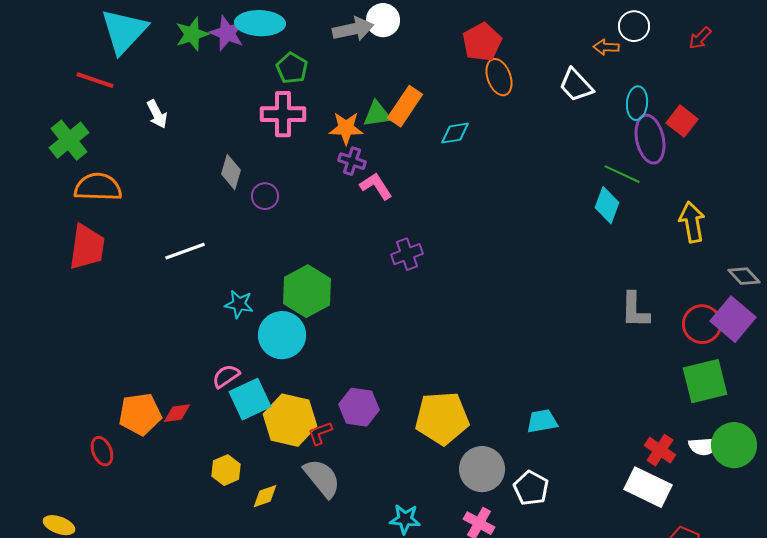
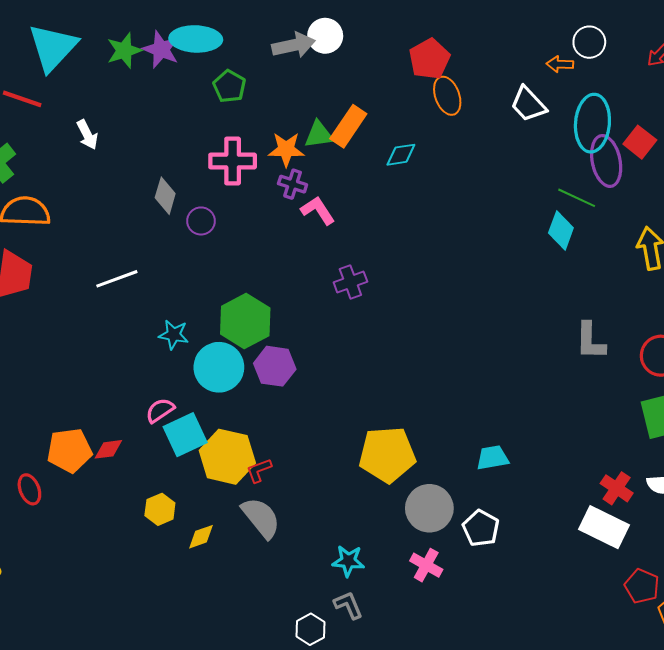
cyan ellipse: (637, 103) -> (592, 123), size x1.6
pink cross: (283, 114) -> (233, 161), moved
purple hexagon: (359, 407) -> (275, 366), moved

